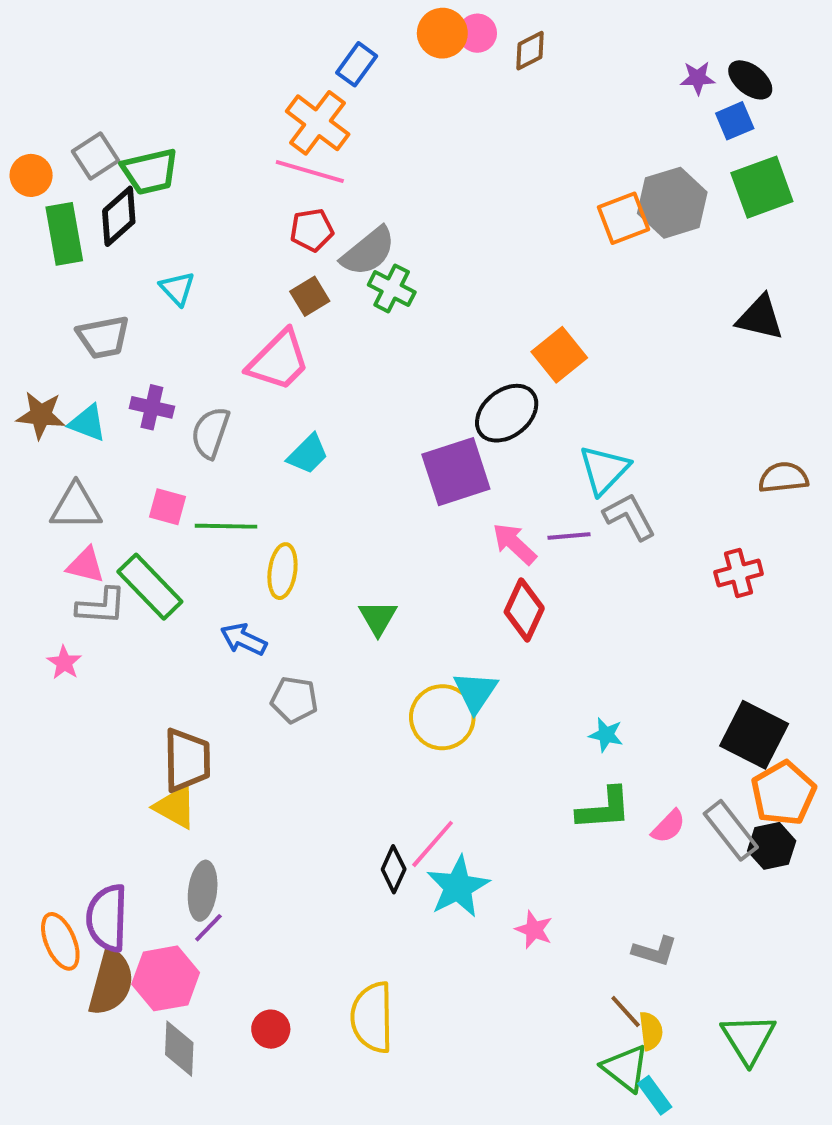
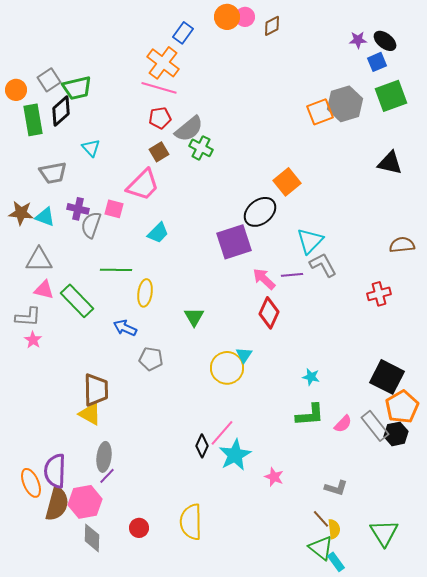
gray semicircle: (210, 433) -> (91, 225), moved
pink square: (168, 507) -> (114, 209), moved
gray L-shape: (101, 606) -> (28, 317), moved
cyan triangle: (475, 692) -> (244, 355), size x0.7

